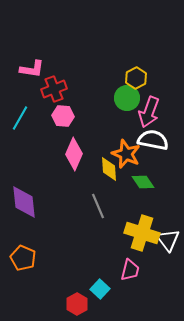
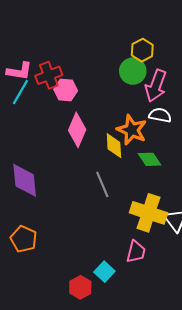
pink L-shape: (32, 69) -> (19, 71), moved
red cross: (54, 89) -> (49, 75), moved
white semicircle: (153, 140) -> (160, 115), size x0.7

